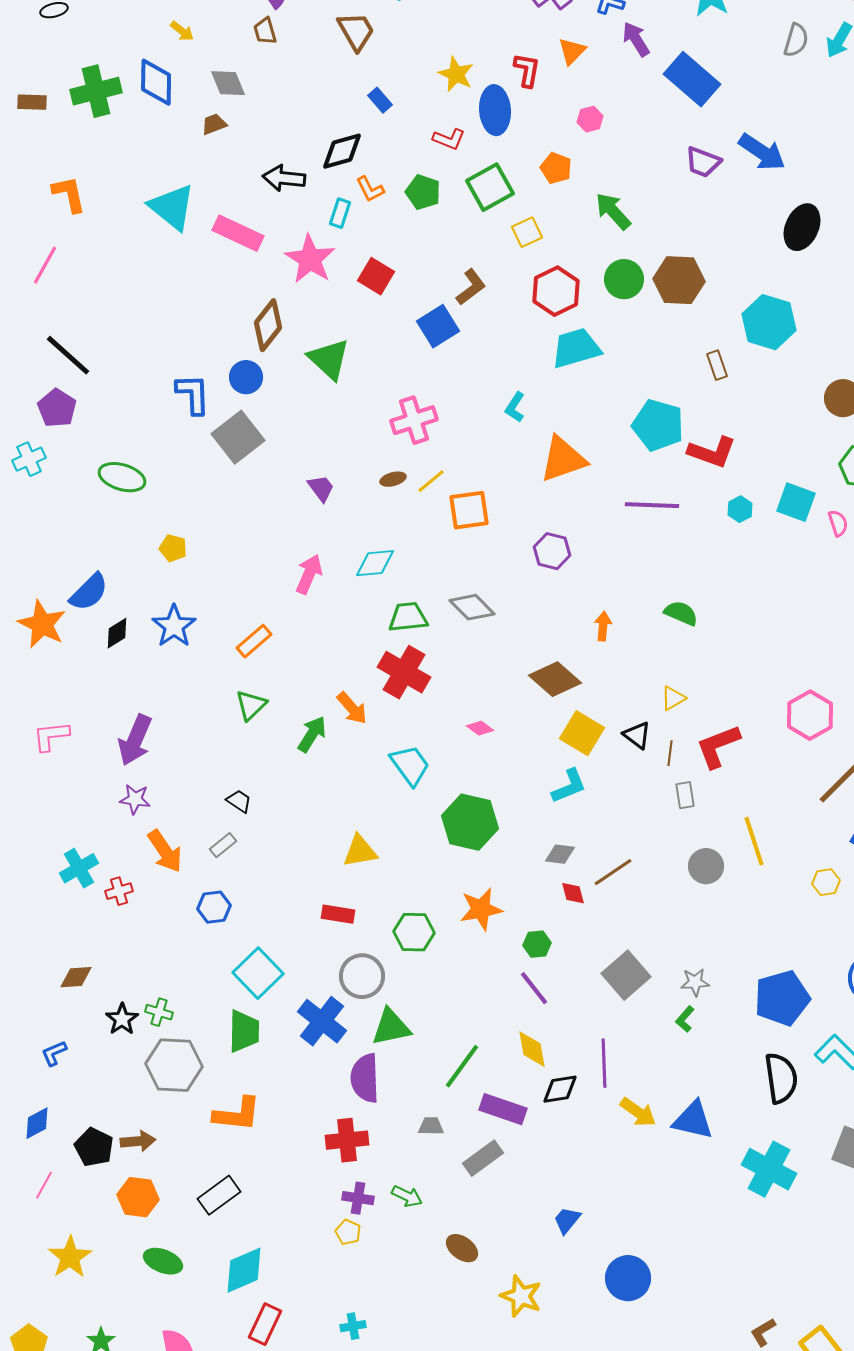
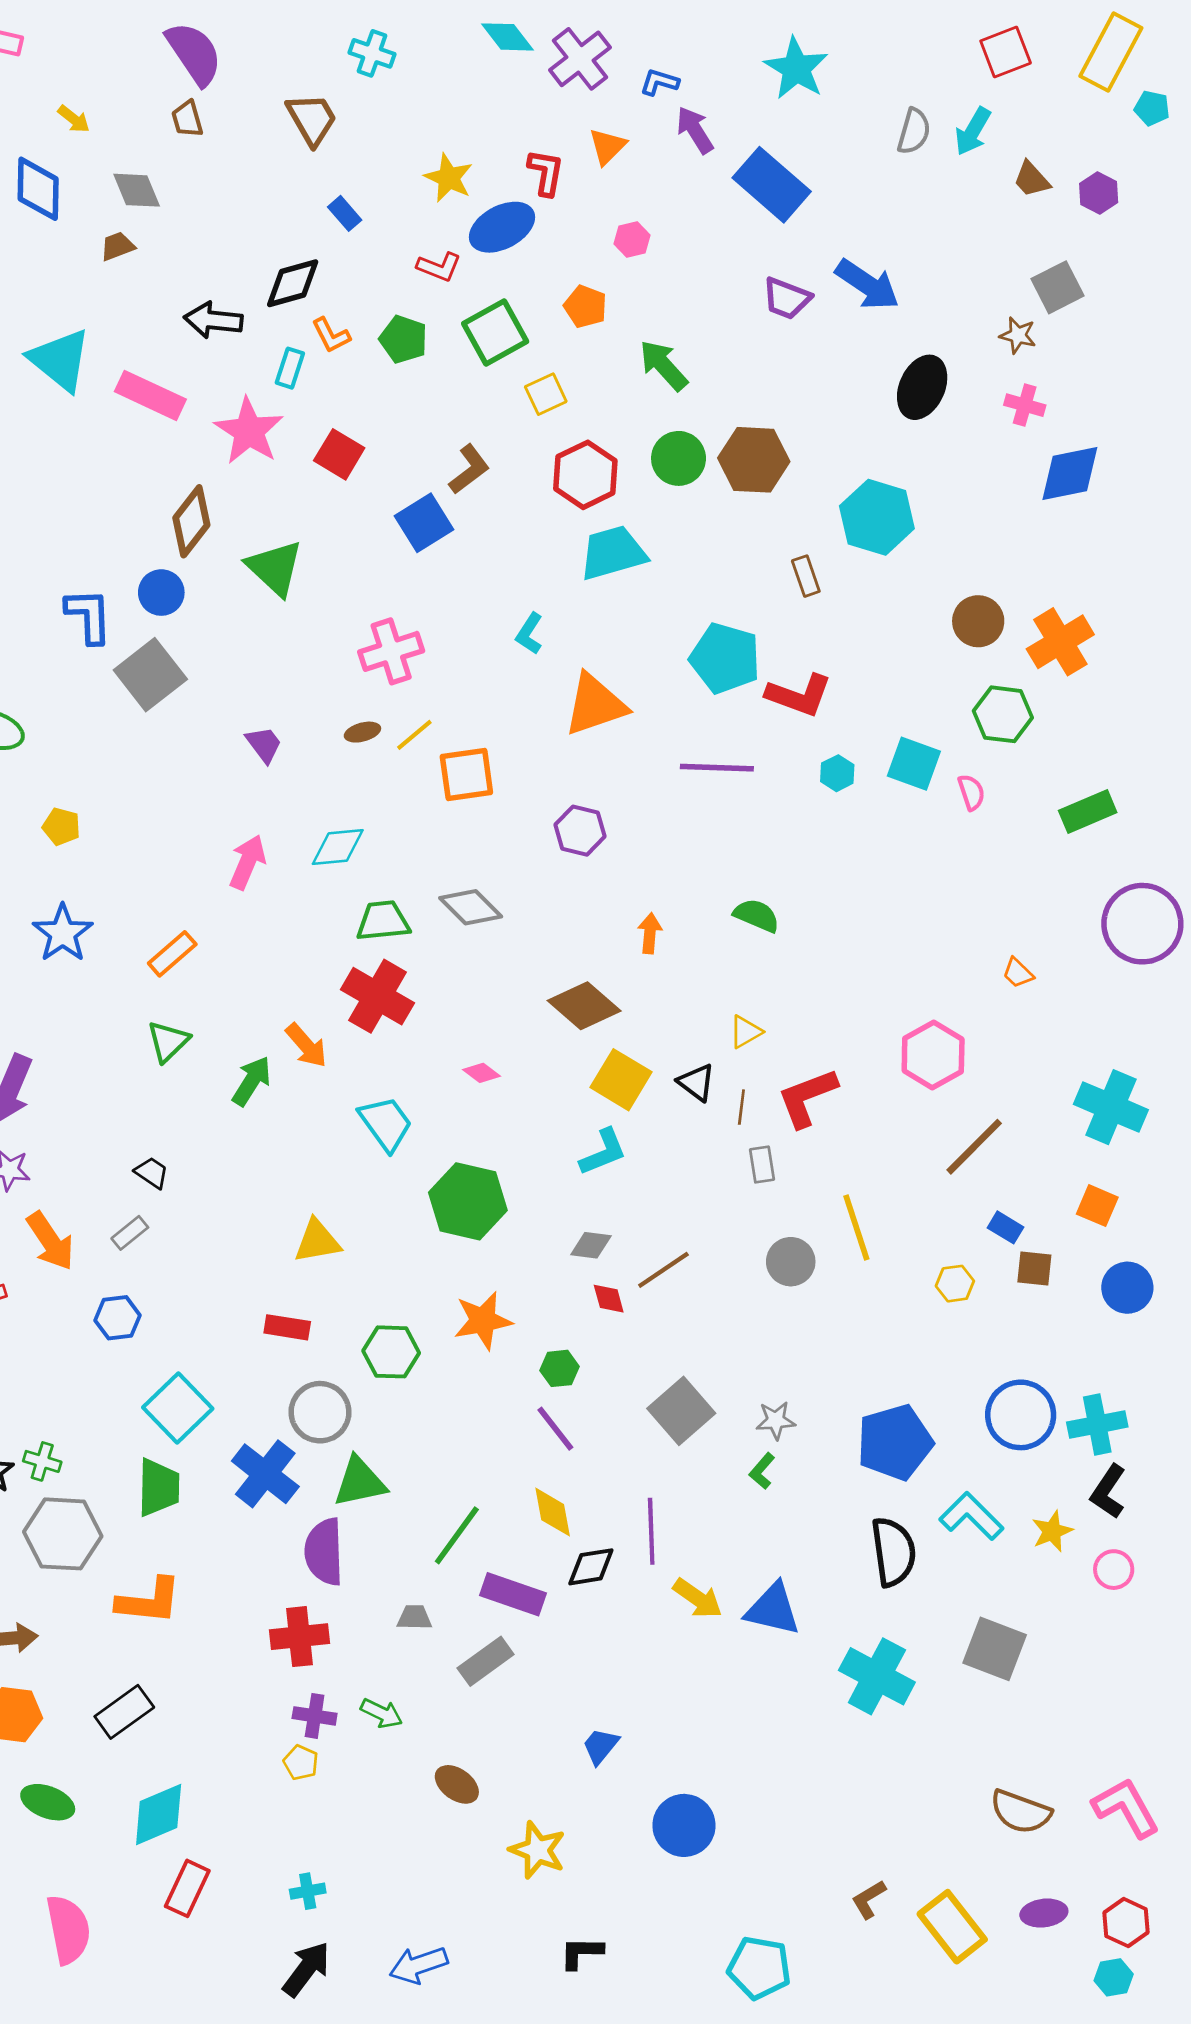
blue ellipse: (495, 110) -> (502, 227), turned 66

